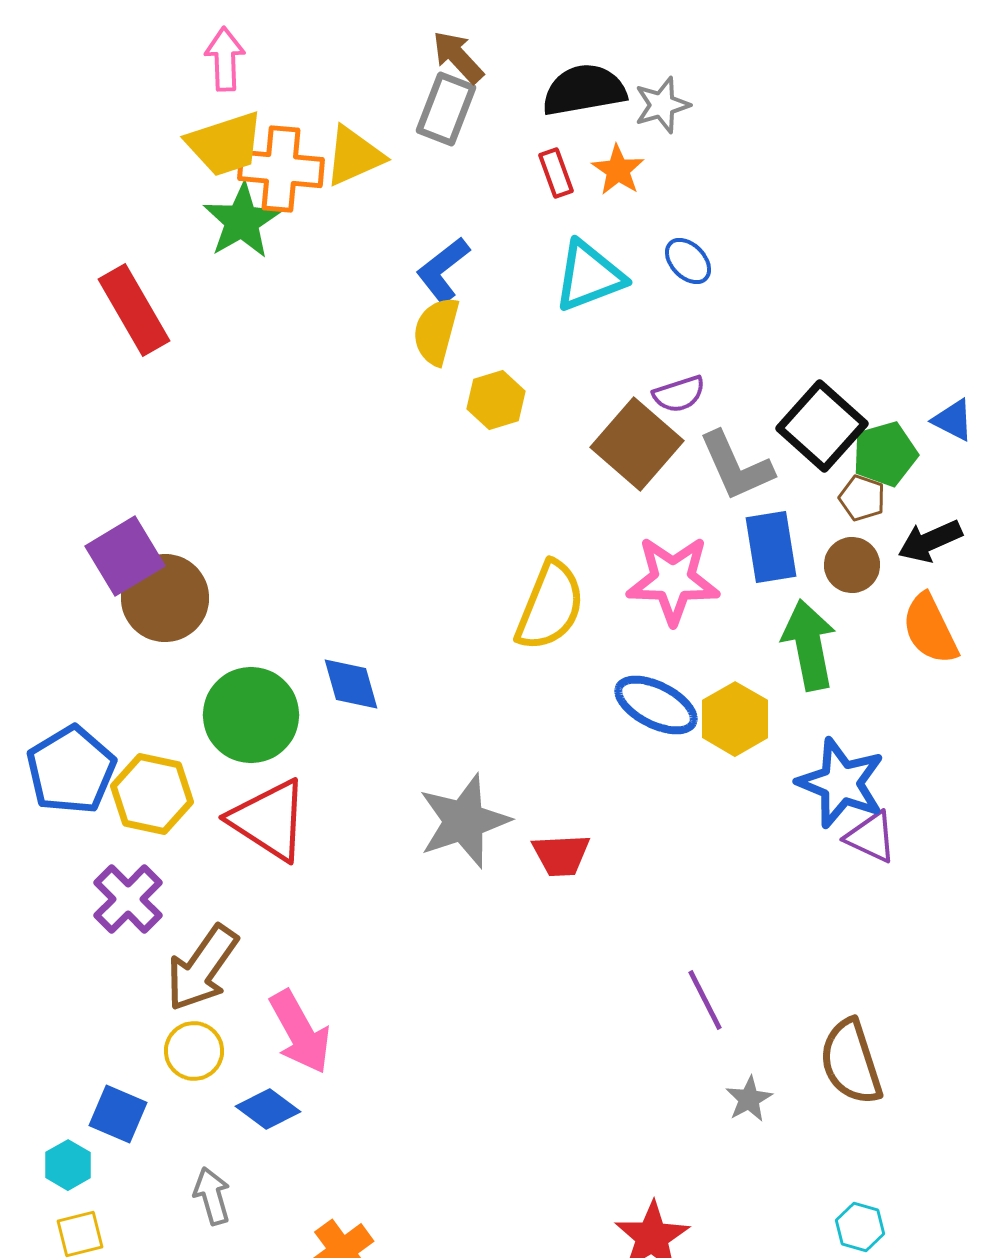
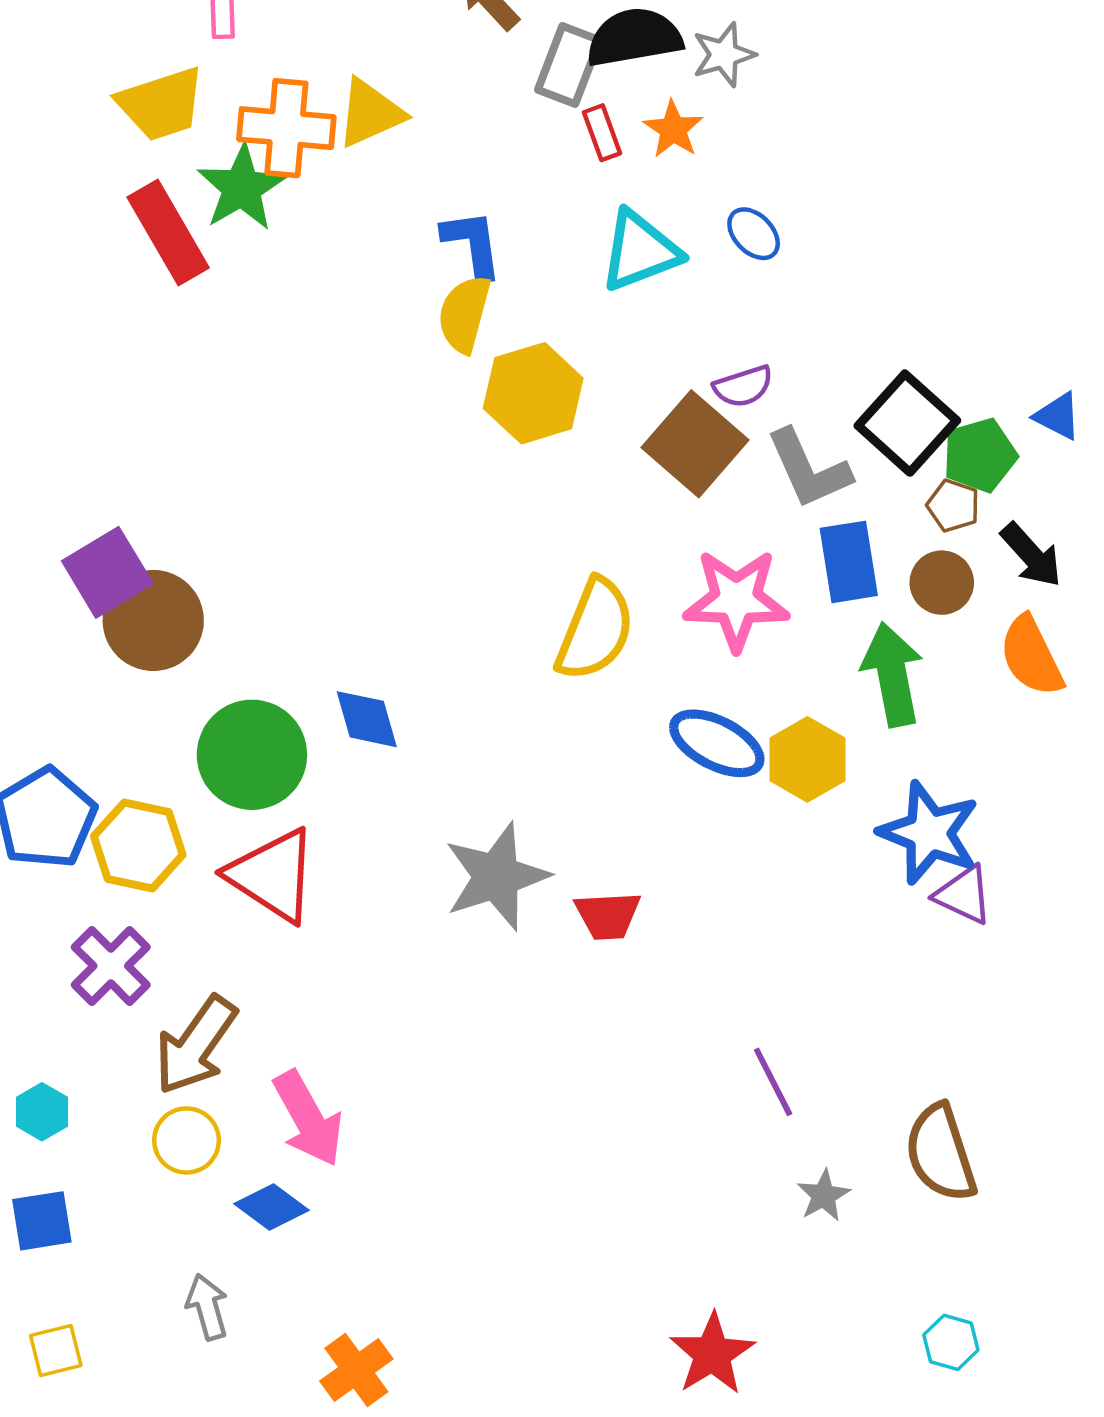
gray rectangle: (446, 109) -> (569, 65), moved
yellow trapezoid: (225, 144) -> (161, 104), moved
blue L-shape: (443, 270) -> (472, 244), turned 120
red rectangle: (134, 310) -> (168, 233), moved
yellow hexagon: (496, 400) -> (533, 393), size x1.5
black arrow: (930, 541) -> (1031, 555), turned -108
blue square: (118, 1114) -> (42, 1221), moved, turned -32
cyan hexagon: (68, 1165) -> (42, 1112), moved

